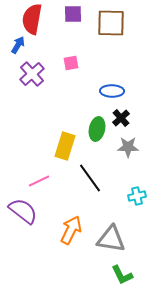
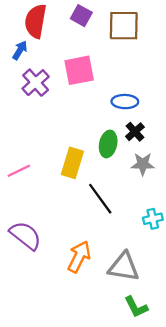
purple square: (73, 14) -> (81, 16), turned 30
pink square: (71, 63) -> (79, 70), size x1.8
pink line: (39, 181) -> (19, 171), moved

